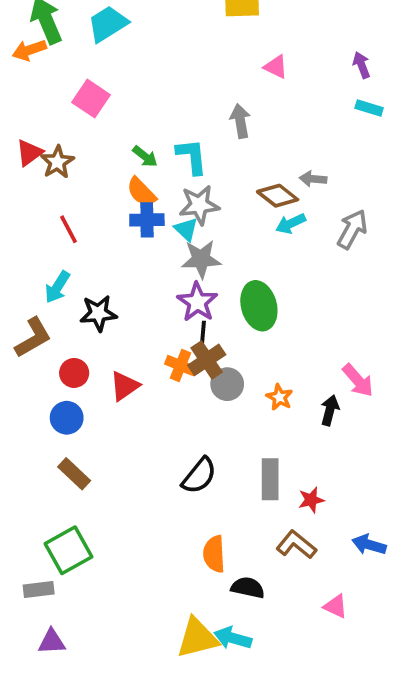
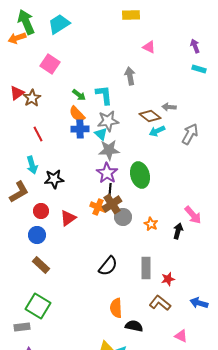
cyan arrow: (57, 287) -> (32, 165), turned -48
green square: (69, 550) -> (38, 306), turned -30

